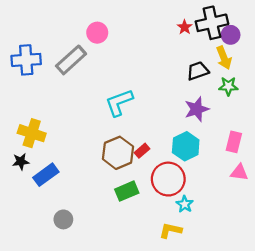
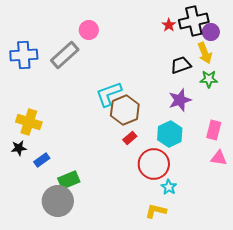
brown hexagon: (118, 153) -> (125, 110), moved
blue rectangle: (46, 175) -> (42, 160), size x0.7
green rectangle: (127, 191) -> (69, 180), moved
gray circle: (63, 219) -> (58, 201), size x1.8

